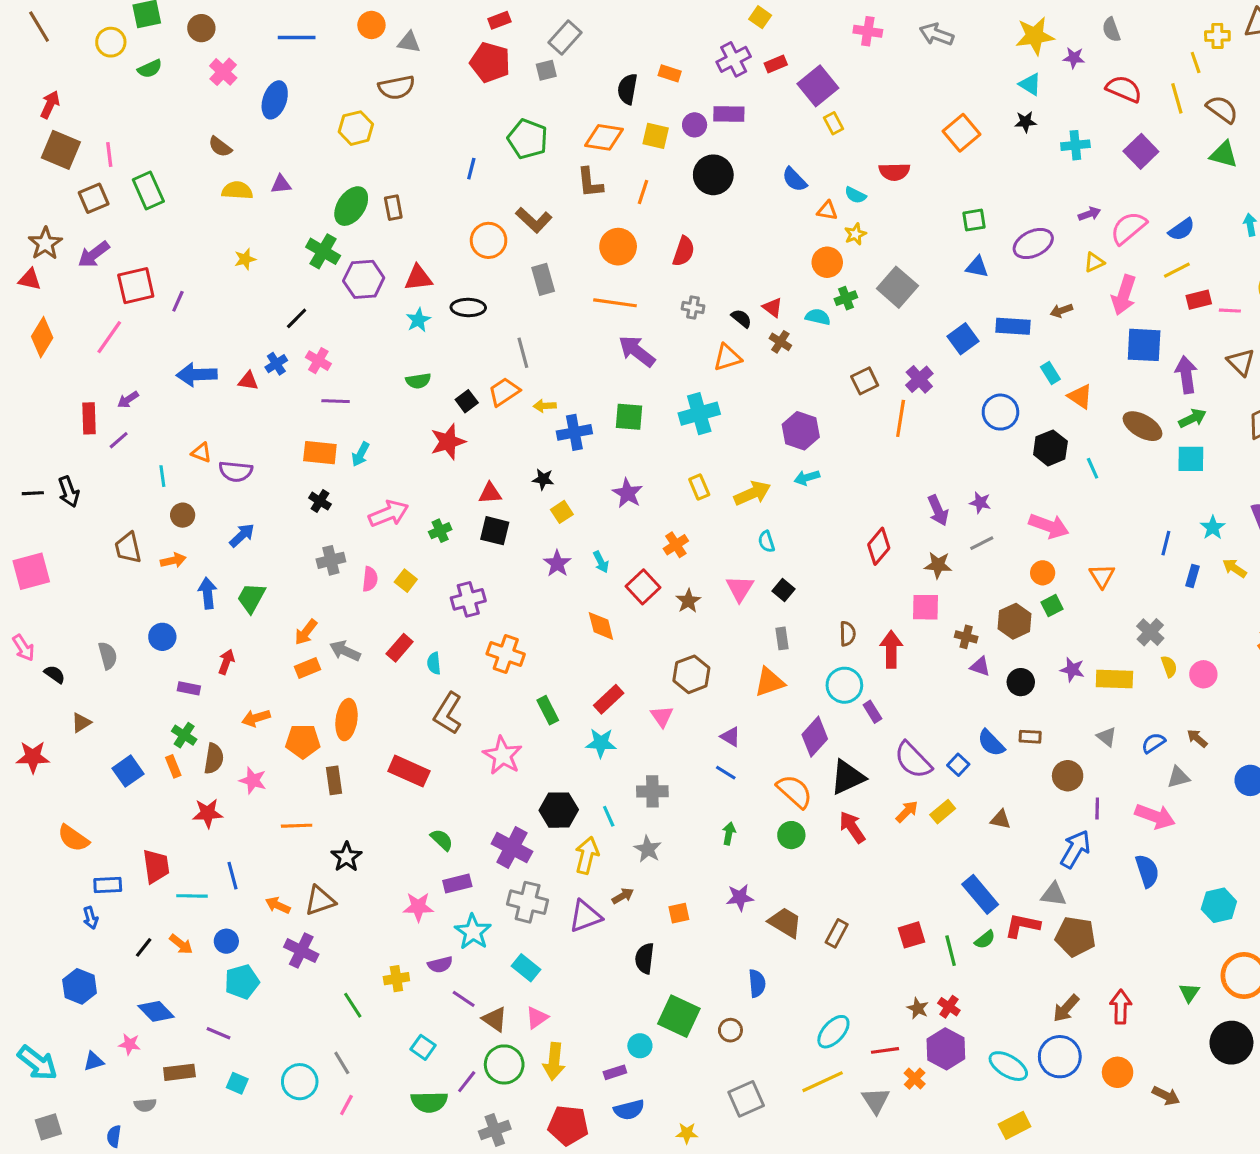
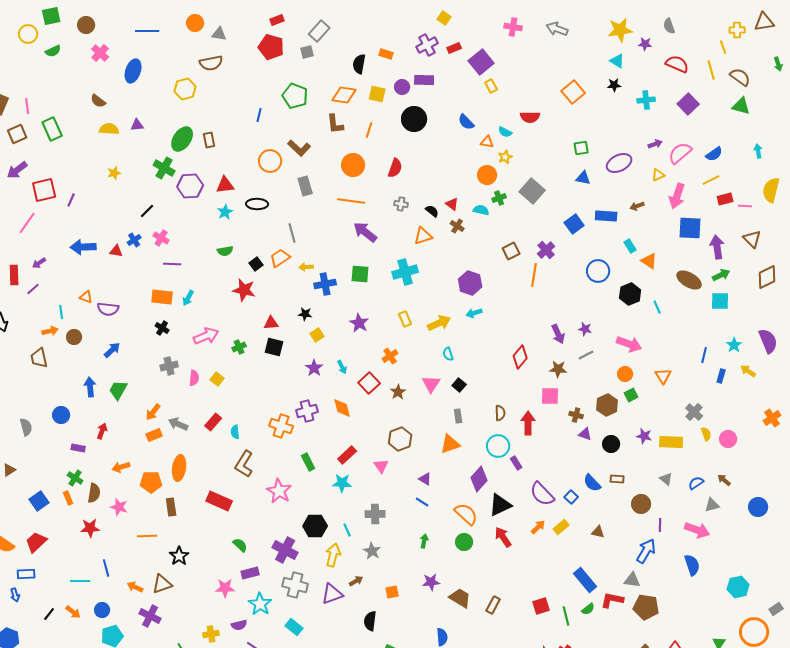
red star: (448, 442) -> (244, 290), turned 30
orange arrow: (173, 560) -> (50, 331), moved
purple cross: (468, 599) -> (307, 411), moved
red trapezoid: (156, 866) -> (36, 542), moved, turned -125

